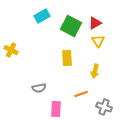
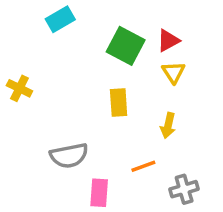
cyan rectangle: (42, 16) -> (60, 19), moved
gray semicircle: (39, 88) -> (69, 156), size x1.5
gray cross: (104, 107) -> (184, 189), turned -35

